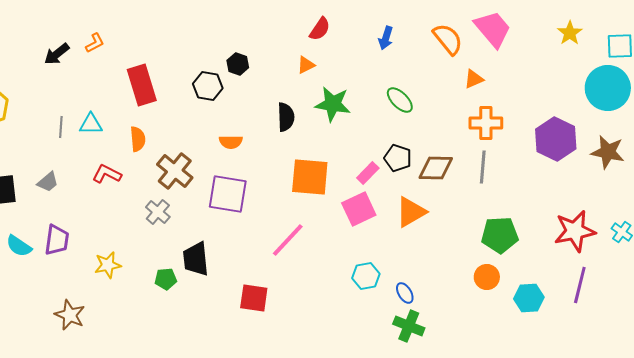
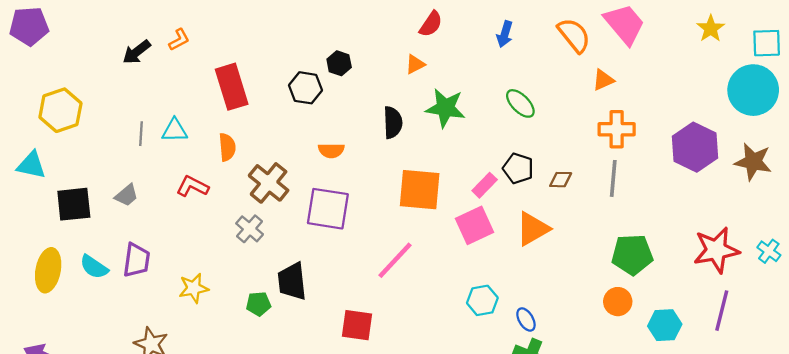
brown diamond: (436, 168) -> (561, 180), size x0.6

